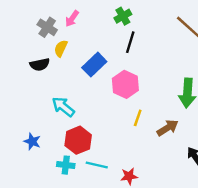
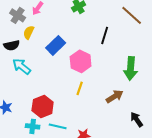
black line: (130, 42) -> (105, 35), moved
cyan arrow: (63, 107) -> (22, 66), moved
yellow line: (138, 118) -> (80, 88), moved

